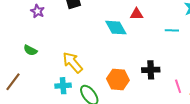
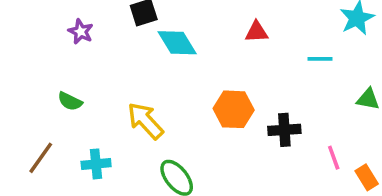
cyan diamond: (116, 28) -> (177, 43), moved
orange hexagon: (118, 79) -> (234, 109), moved
cyan cross: (63, 86) -> (96, 164), moved

